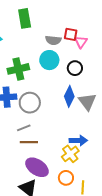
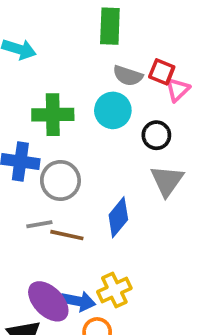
green rectangle: (25, 18) -> (110, 26), moved
blue diamond: (69, 96) -> (118, 217), moved
gray triangle: (87, 102) -> (167, 181), moved
blue arrow: (78, 140) -> (78, 301), moved
brown line: (29, 142) -> (67, 235), moved

